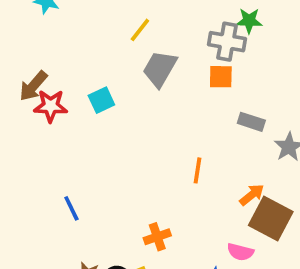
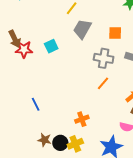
gray cross: (227, 42) -> (104, 58), moved
brown arrow: (33, 86) -> (15, 39), turned -66
orange line: (197, 170) -> (103, 83), turned 32

